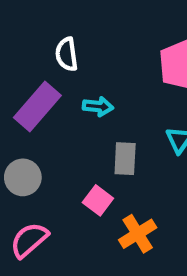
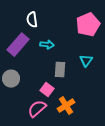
pink semicircle: (29, 240) -> (37, 109), moved

